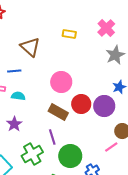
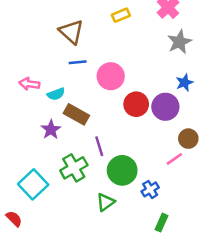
yellow rectangle: (69, 34) -> (121, 15), turned -32
blue line: (14, 71) -> (78, 62), moved
cyan semicircle: (18, 96) -> (56, 94), turned 152
brown rectangle: (58, 112) -> (76, 114), moved

